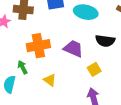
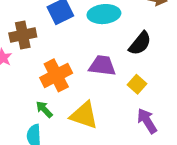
black semicircle: (105, 41) -> (140, 43), turned -42
yellow triangle: (50, 80) -> (84, 115), size x1.6

